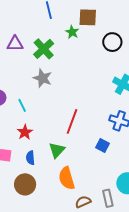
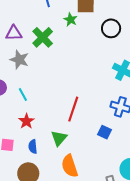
gray star: (43, 78) -> (19, 60), moved

